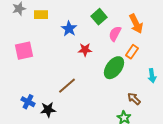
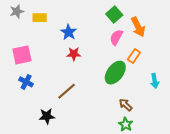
green square: (99, 17) -> (114, 15), moved
red star: (85, 50) -> (74, 54), moved
brown arrow: (134, 99) -> (126, 105), moved
blue cross: (28, 102) -> (26, 82), moved

